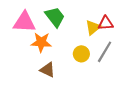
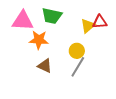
green trapezoid: (55, 17) -> (52, 16), turned 140
gray line: (105, 52) -> (78, 67), moved

